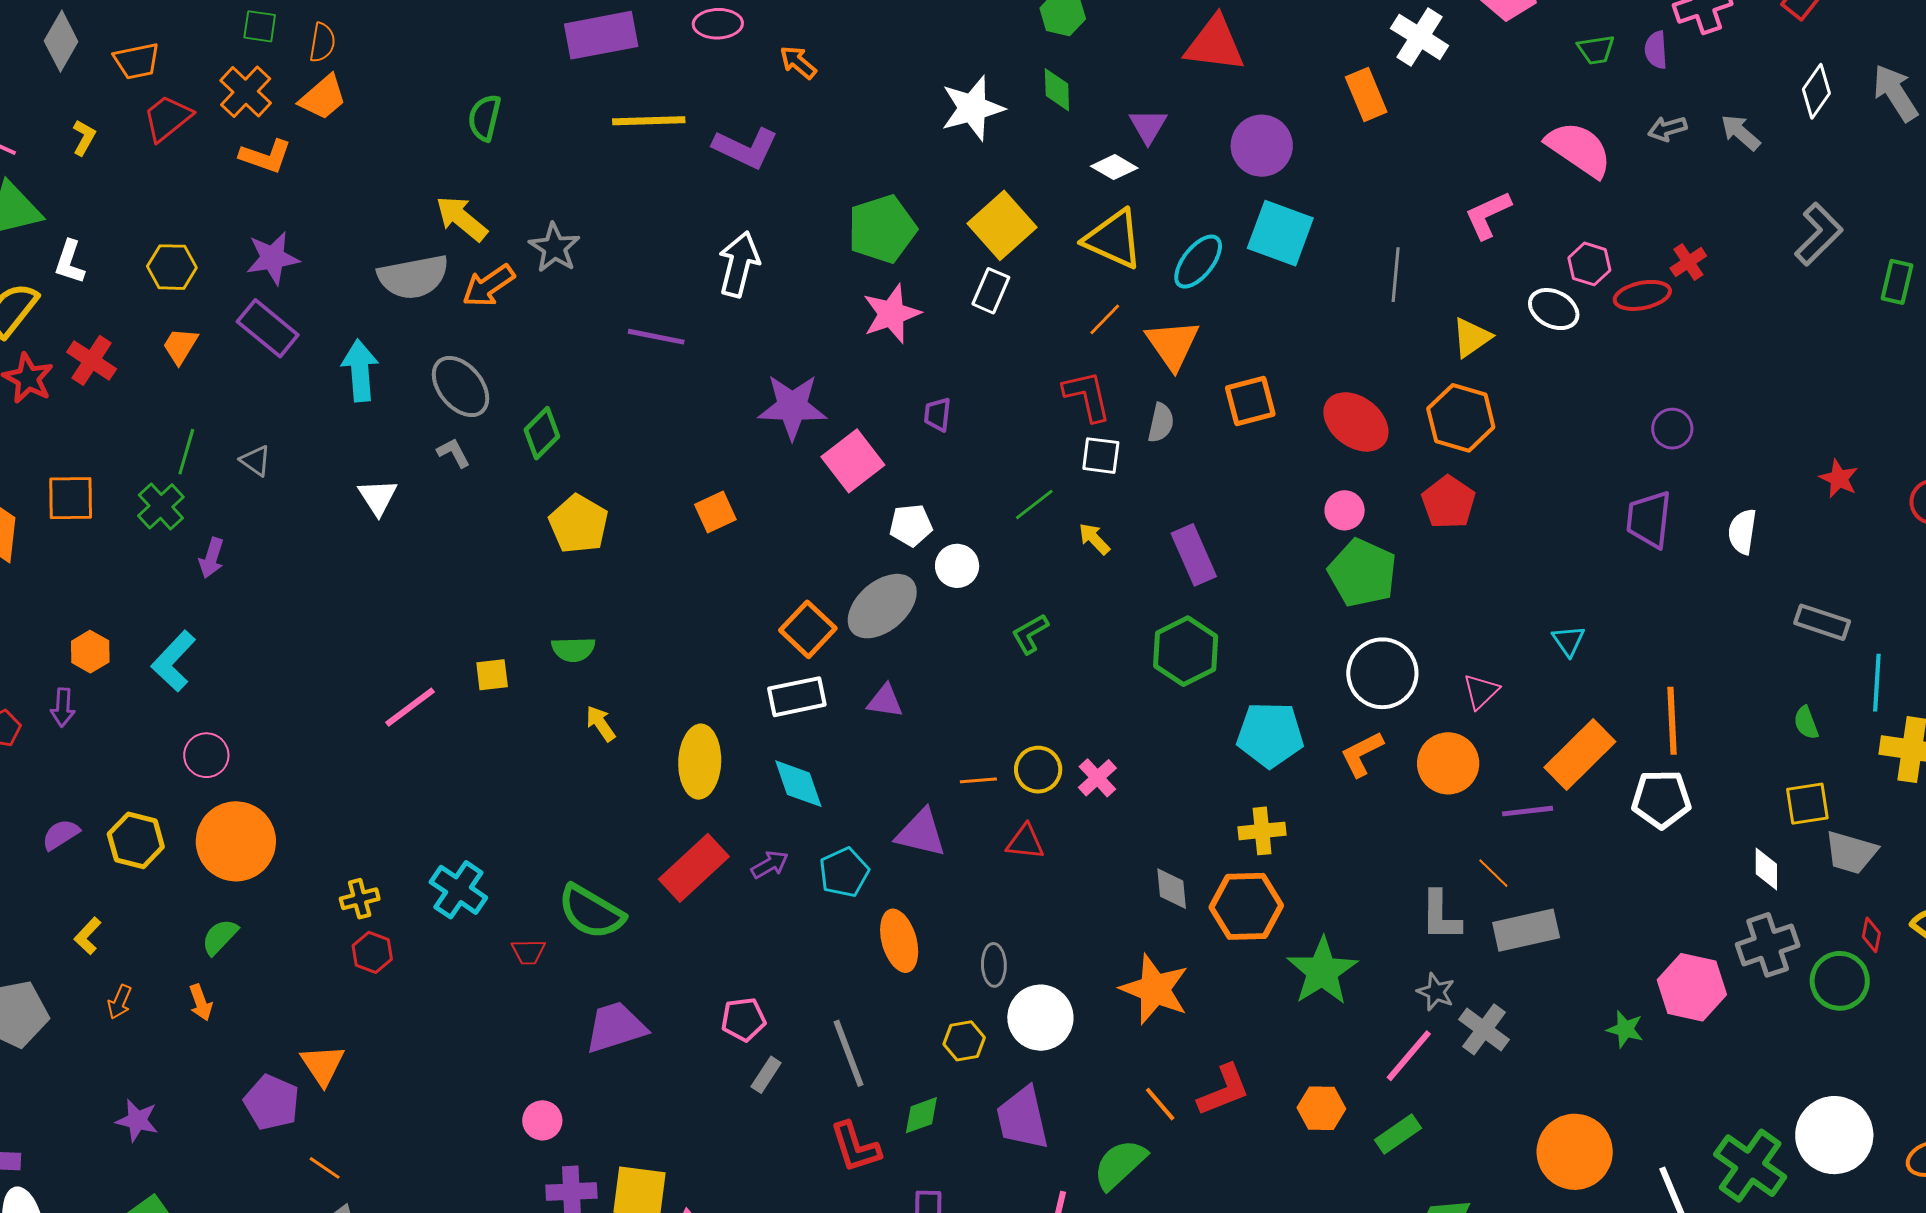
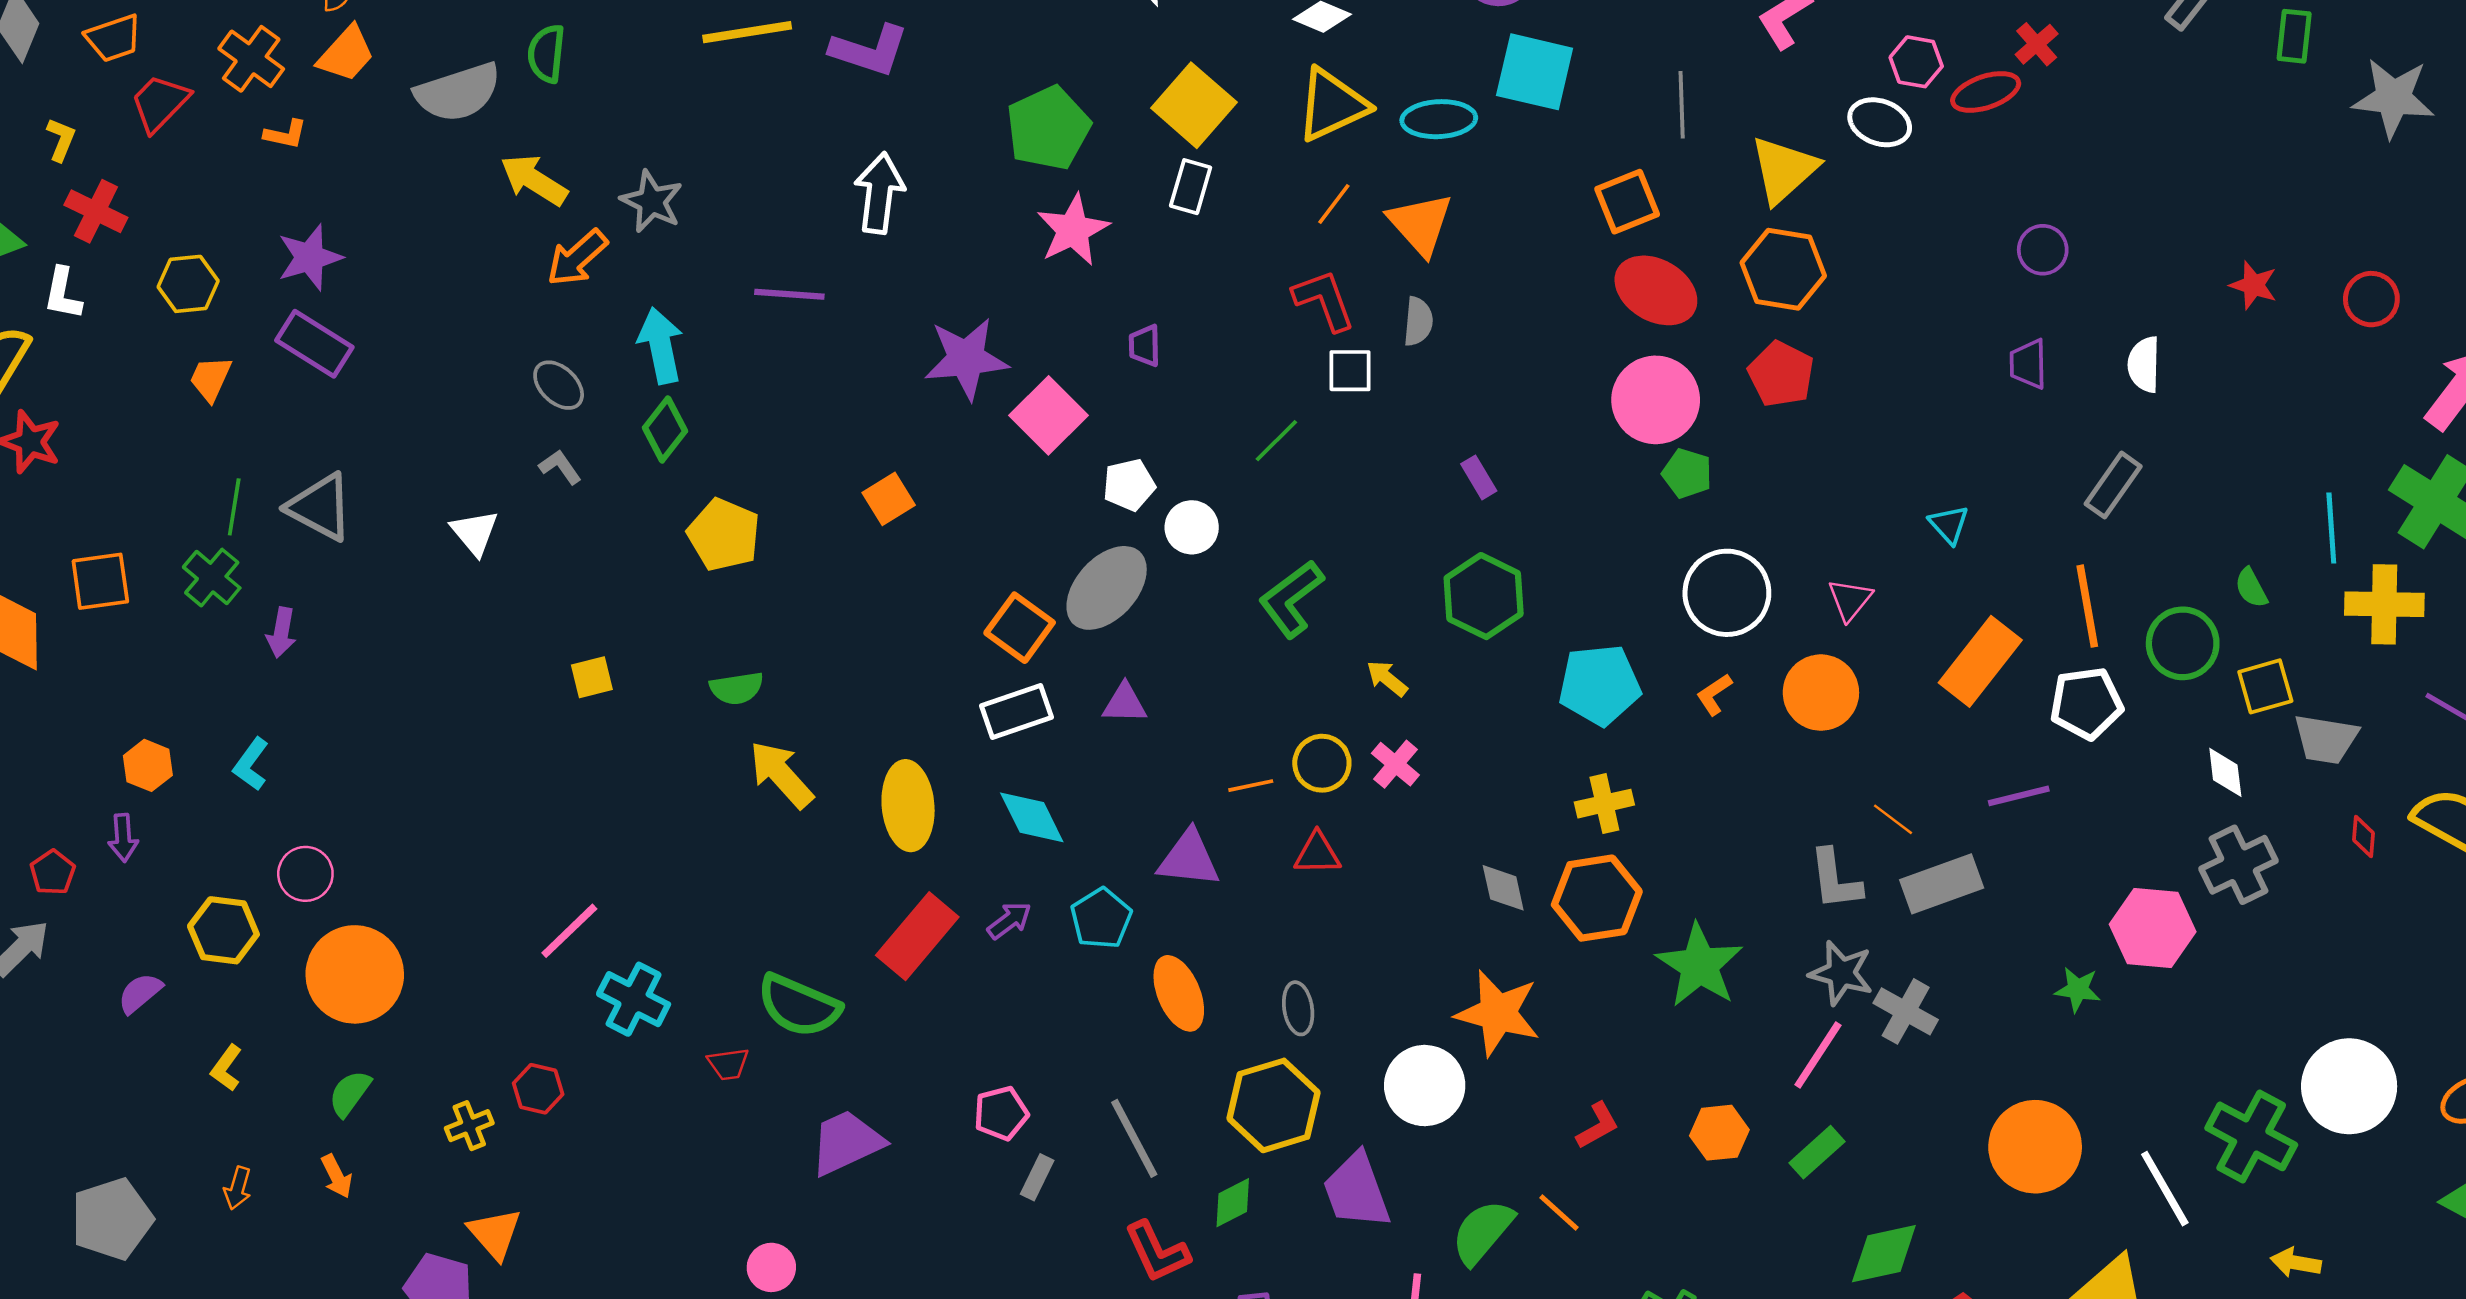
orange L-shape: (266, 156) -> (285, 134), size x0.7
yellow triangle: (1113, 239) -> (1332, 105), turned -42
cyan ellipse: (1198, 262) -> (1439, 119), turned 56
gray semicircle: (413, 277) -> (458, 92), moved
yellow triangle: (1471, 337) -> (1784, 170), size x1.4
red cross: (92, 360) -> (96, 211), moved
cyan arrow: (360, 370) -> (661, 346), moved
gray ellipse: (460, 387) -> (559, 385), size x0.7
orange square: (1250, 401) -> (1627, 202), moved
gray triangle: (256, 461) -> (320, 507), size x1.8
pink circle: (1345, 510) -> (1656, 400), size x1.8
purple trapezoid: (1649, 519) -> (2028, 364), size x0.7
yellow arrow: (1094, 539) -> (1387, 678), moved
purple rectangle: (1194, 555) -> (1479, 477), size x0.6
green pentagon: (1362, 573) -> (1687, 473), size x0.6
gray rectangle: (1822, 622) -> (2113, 485), moved, turned -66
green L-shape: (1030, 634) -> (1291, 599), size x1.5
cyan L-shape: (174, 661) -> (251, 764), size x0.7
yellow square: (492, 675) -> (592, 677), moved
pink line: (410, 707) -> (569, 931), moved
yellow arrow: (601, 724) -> (781, 774), size x1.6
orange L-shape: (1362, 754) -> (1714, 694), size x0.7
purple line: (1528, 811) -> (2019, 796), moved
yellow hexagon: (136, 840) -> (223, 930), moved
yellow cross: (360, 899) -> (469, 1126), moved
yellow L-shape: (88, 936) -> (226, 1068), moved
green circle: (1840, 981) -> (2183, 643), moved
gray star: (1436, 992) -> (1841, 973), size x1.4
white circle: (1040, 1018) -> (1425, 1086), moved
yellow hexagon: (964, 1041) -> (1273, 1105), size x1.8
red L-shape: (1224, 1090) -> (1598, 1126), size x0.7
orange line: (1160, 1104) -> (1559, 1213), moved

